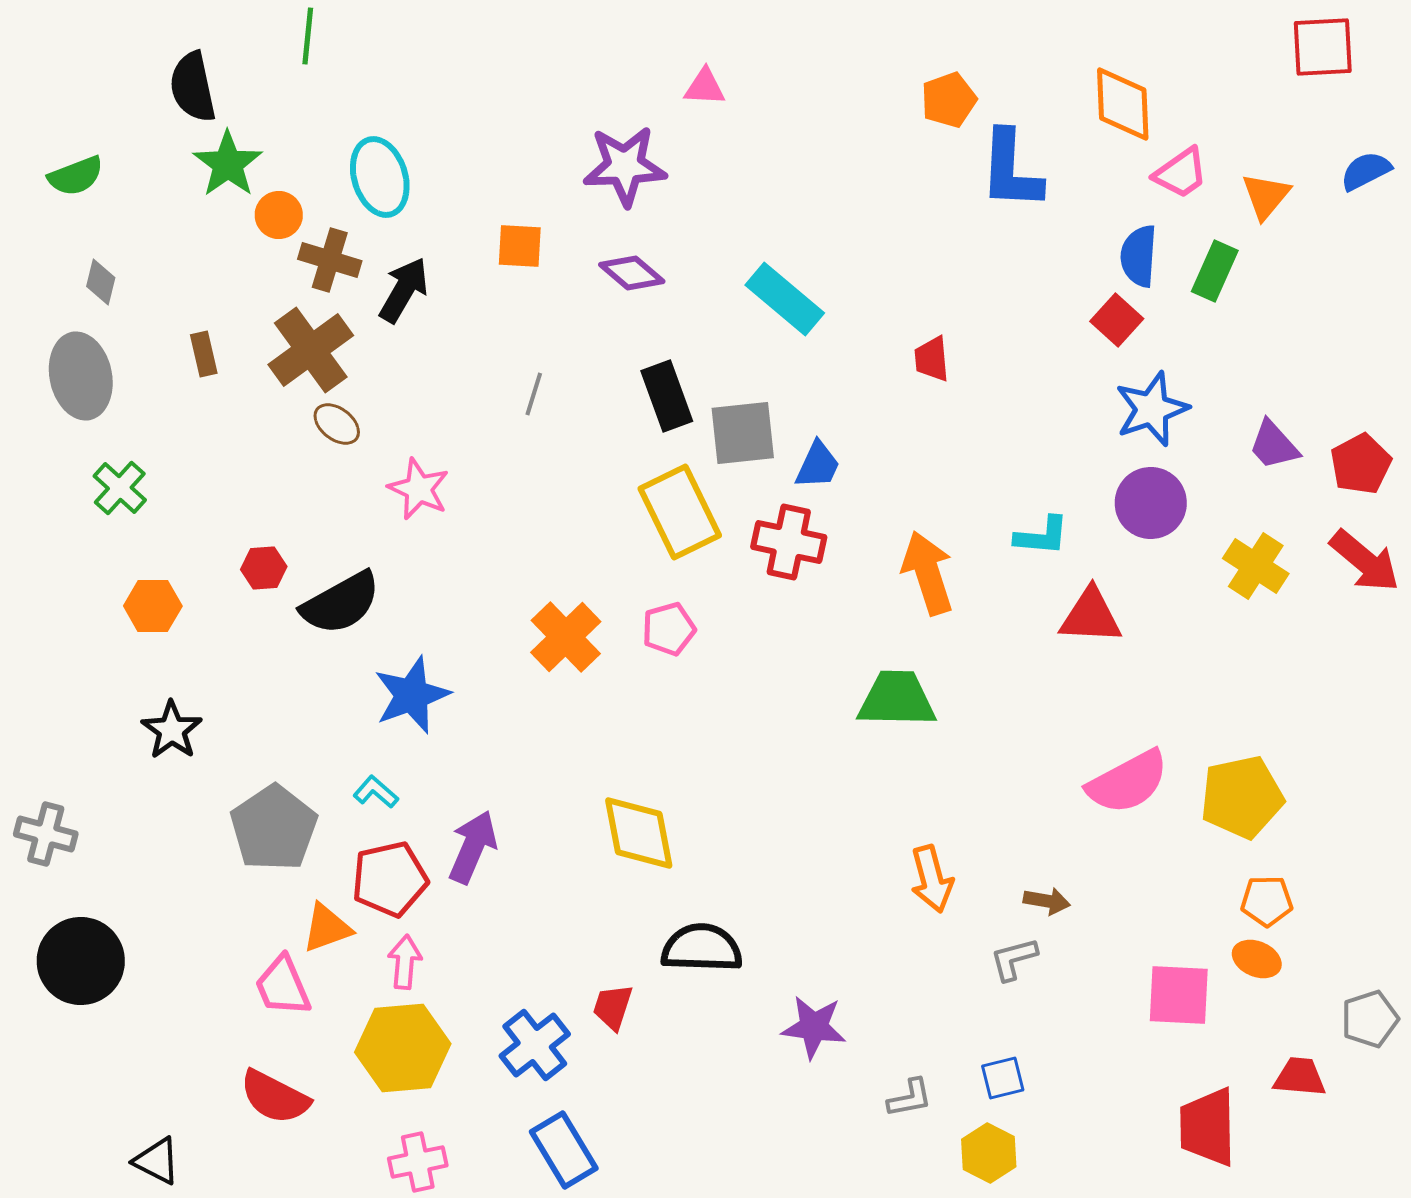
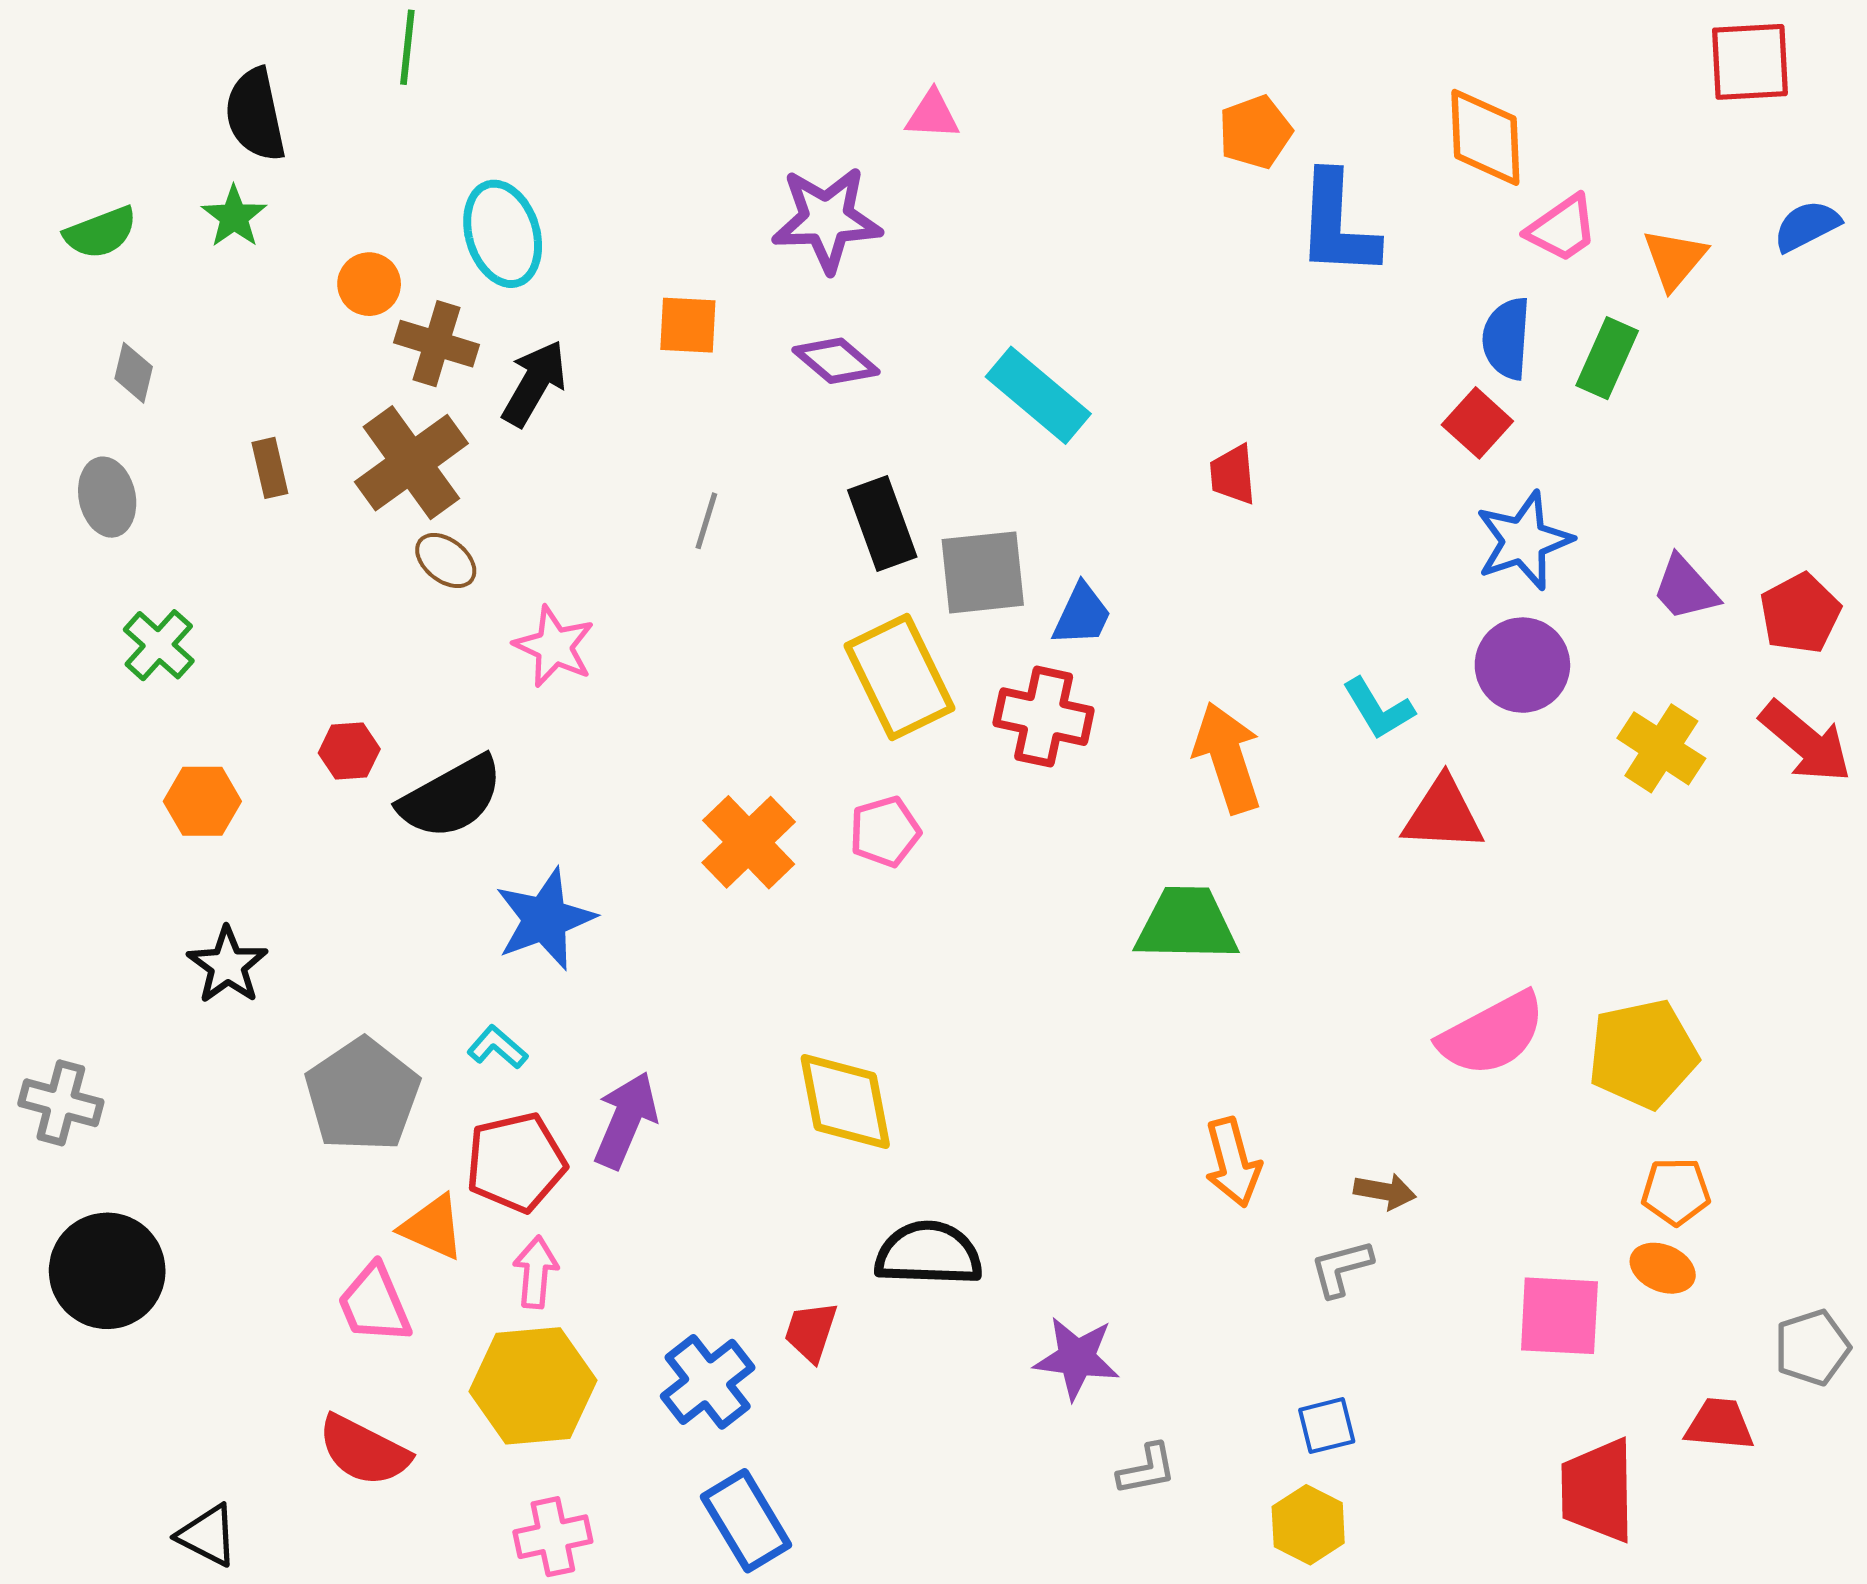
green star: (228, 164) -> (234, 217), moved, size x0.7
gray ellipse: (81, 376) -> (107, 497), size x0.7
cyan L-shape: (1042, 536) -> (1378, 709), turned 54
orange triangle: (327, 928) -> (433, 1227), turned 44
gray L-shape: (910, 1098) -> (1147, 1469), moved

